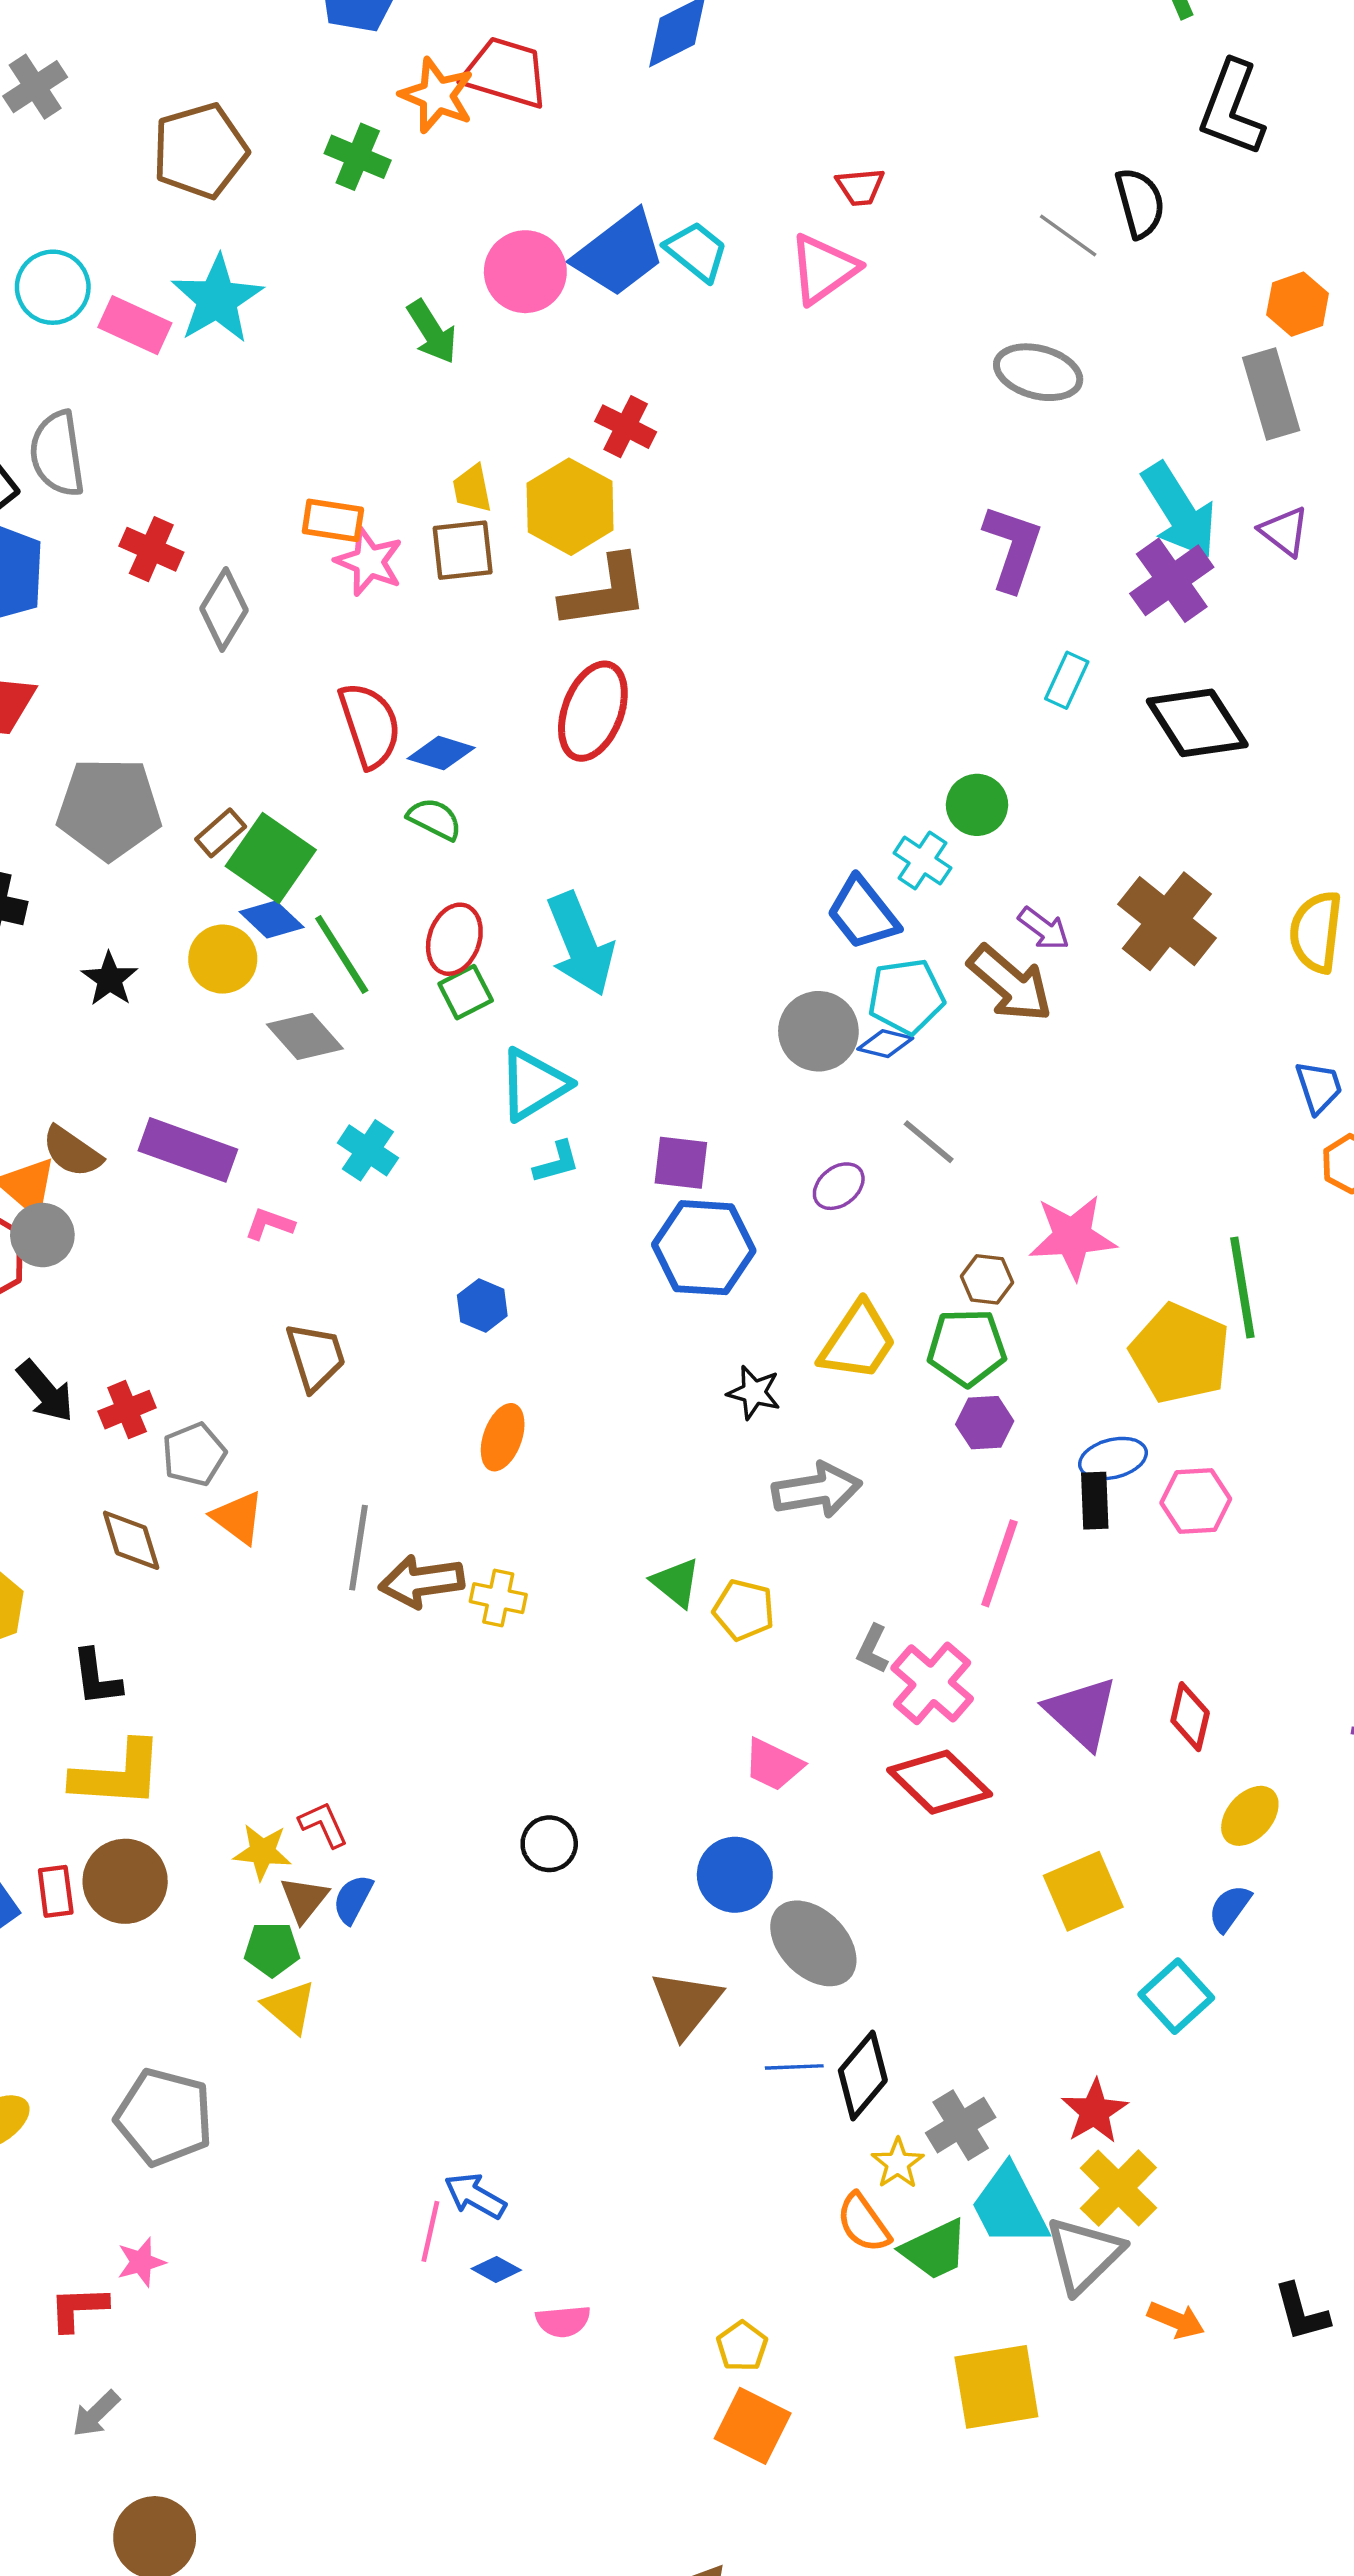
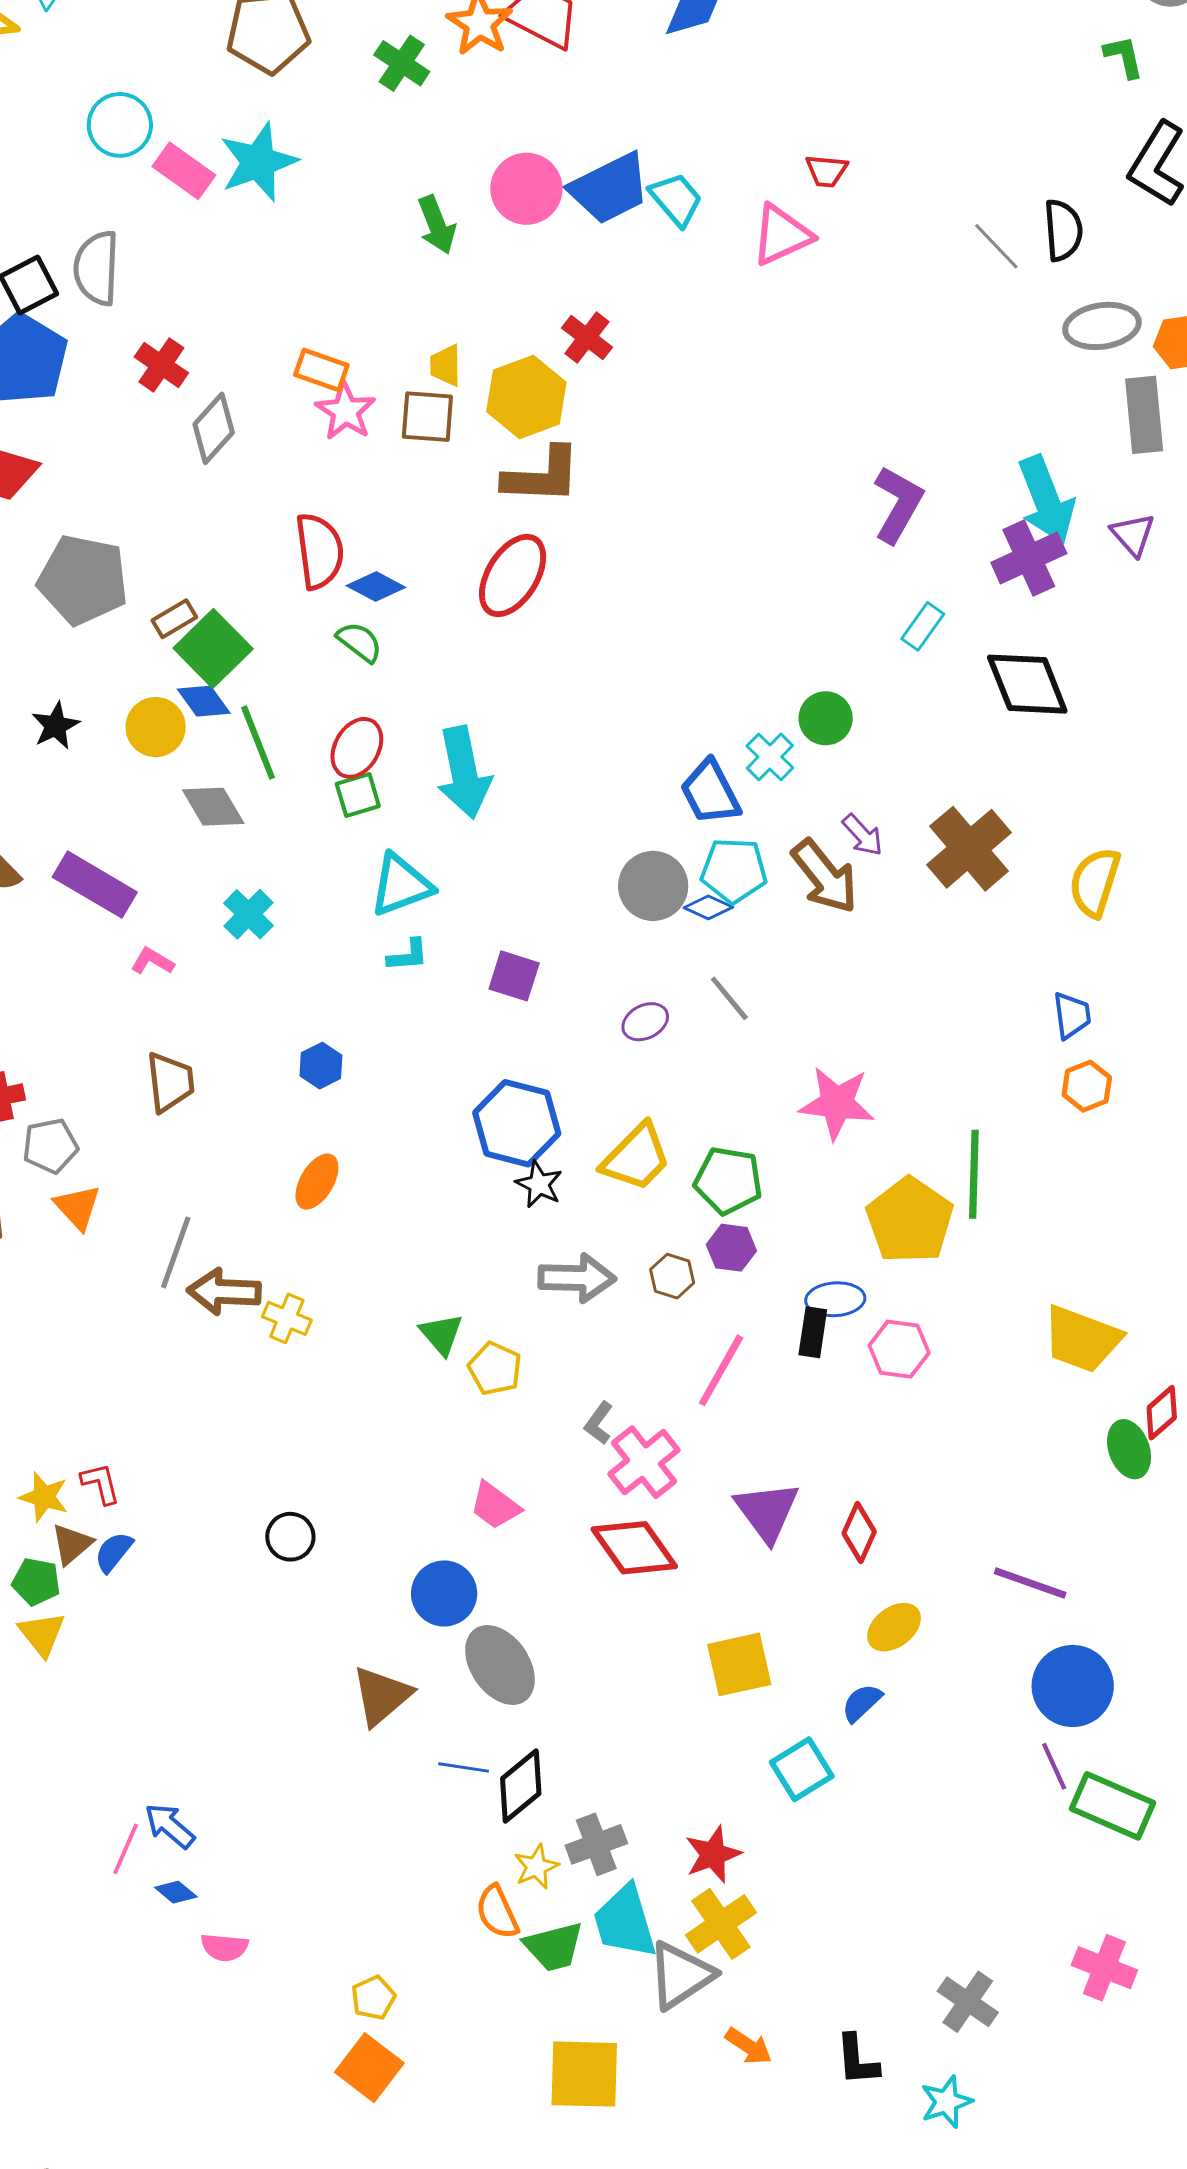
gray ellipse: (1038, 372) -> (1102, 326), moved, turned -34
blue hexagon: (704, 1248) -> (517, 1123), moved
brown hexagon: (987, 1279) -> (672, 1276), moved

